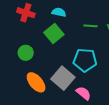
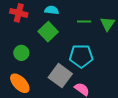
orange ellipse: (36, 82) -> (20, 83), moved

